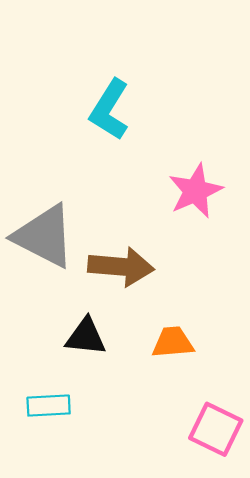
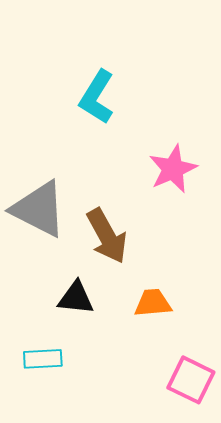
brown arrow: (121, 267) -> (107, 236), turned 56

